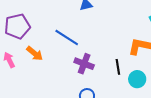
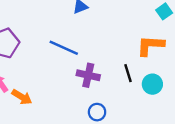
orange arrow: (35, 53) -> (22, 97), moved

